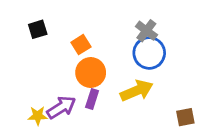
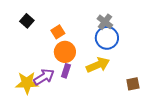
black square: (38, 29) -> (27, 21), turned -32
yellow star: (38, 116) -> (27, 83), size x1.6

